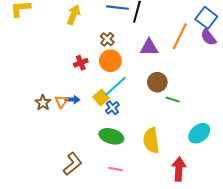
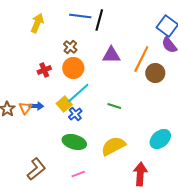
orange line: (180, 36) -> (141, 59), moved
brown circle: (157, 82) -> (155, 73), moved
green line: (173, 100) -> (114, 106), moved
yellow semicircle: (151, 140) -> (113, 146), turned 70
pink line: (115, 169) -> (78, 174), turned -32

